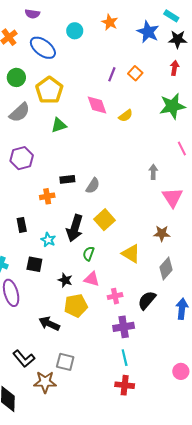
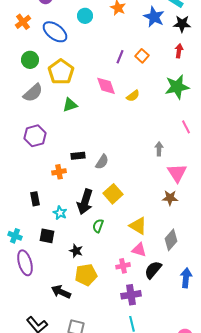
brown star: (162, 233) -> (170, 198), moved
pink triangle: (92, 279) -> (139, 250), moved

